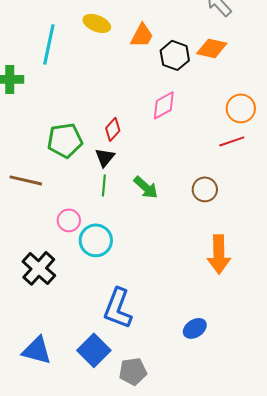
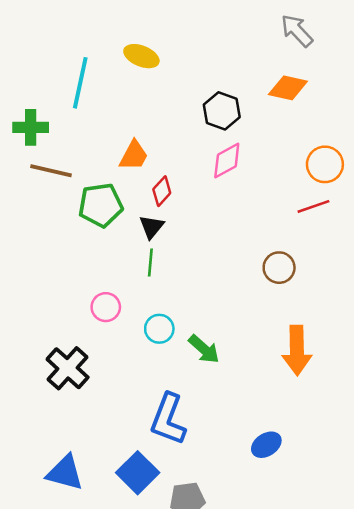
orange trapezoid: (142, 35) -> (134, 155), moved
black hexagon: (175, 55) -> (222, 111), moved
brown line: (26, 180) -> (51, 171), moved
green arrow: (146, 187) -> (204, 349), moved
cyan circle: (96, 240) -> (159, 329), moved, size x0.7

